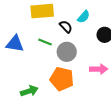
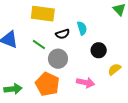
cyan semicircle: (84, 17) -> (82, 28), turned -72
black semicircle: (66, 27) -> (63, 34), turned 104

